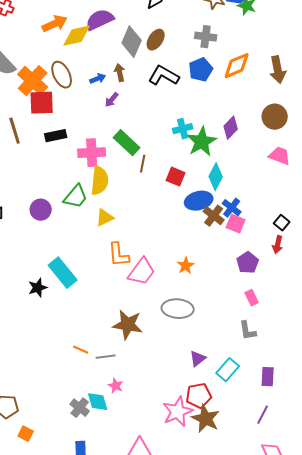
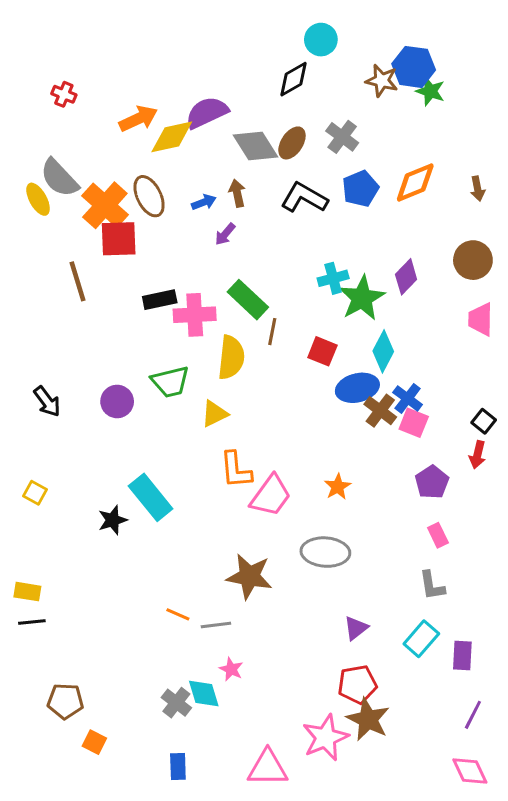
gray cross: (206, 37) -> (342, 137), moved, turned 30
gray diamond: (132, 42) -> (255, 146), turned -56
brown arrow: (278, 70) -> (478, 189), size x0.6
black rectangle: (56, 136) -> (160, 300), moved
pink trapezoid: (280, 156) -> (481, 319), turned -110
yellow semicircle: (100, 181) -> (231, 357), moved
green trapezoid: (76, 197) -> (170, 382), turned 36
cyan rectangle: (228, 370) -> (421, 639), moved
pink star: (178, 412) -> (325, 738), moved
purple line: (263, 415) -> (473, 715), moved

